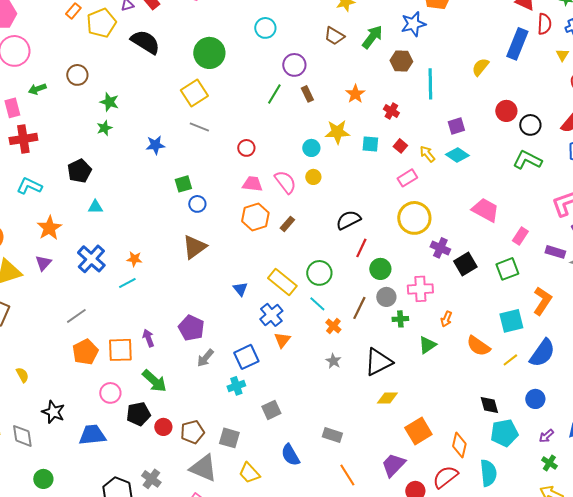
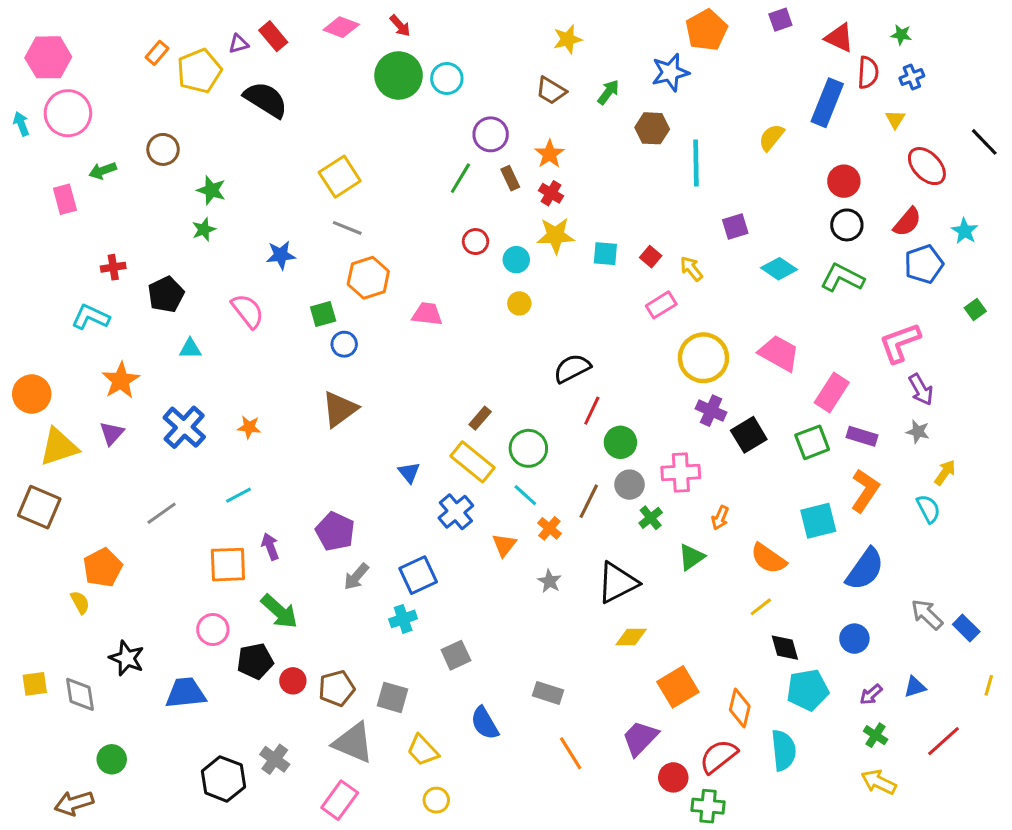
green arrow: (372, 37) -> (608, 92), size x0.7
green circle: (209, 53) -> (399, 75), moved
orange star: (355, 94) -> (549, 154), moved
red cross: (391, 111) -> (551, 193), moved
red circle: (506, 111) -> (844, 181), moved
red cross: (23, 139) -> (113, 267), moved, size x0.6
red circle: (246, 148) -> (476, 242), moved
cyan diamond: (457, 155) -> (779, 269), moved
pink semicircle: (285, 182) -> (248, 311), moved
orange hexagon: (255, 217) -> (368, 278), moved
yellow circle: (414, 218) -> (703, 358), moved
brown rectangle: (287, 224) -> (480, 418), moved
pink rectangle: (520, 236) -> (832, 392), size x1.4
purple rectangle: (555, 252) -> (862, 436), moved
cyan line: (127, 283) -> (239, 495), moved
green cross: (400, 319) -> (651, 518), turned -35
orange triangle: (282, 340) -> (504, 545), moved
orange pentagon: (85, 352) -> (103, 568), moved
yellow line: (510, 360) -> (761, 607), moved

